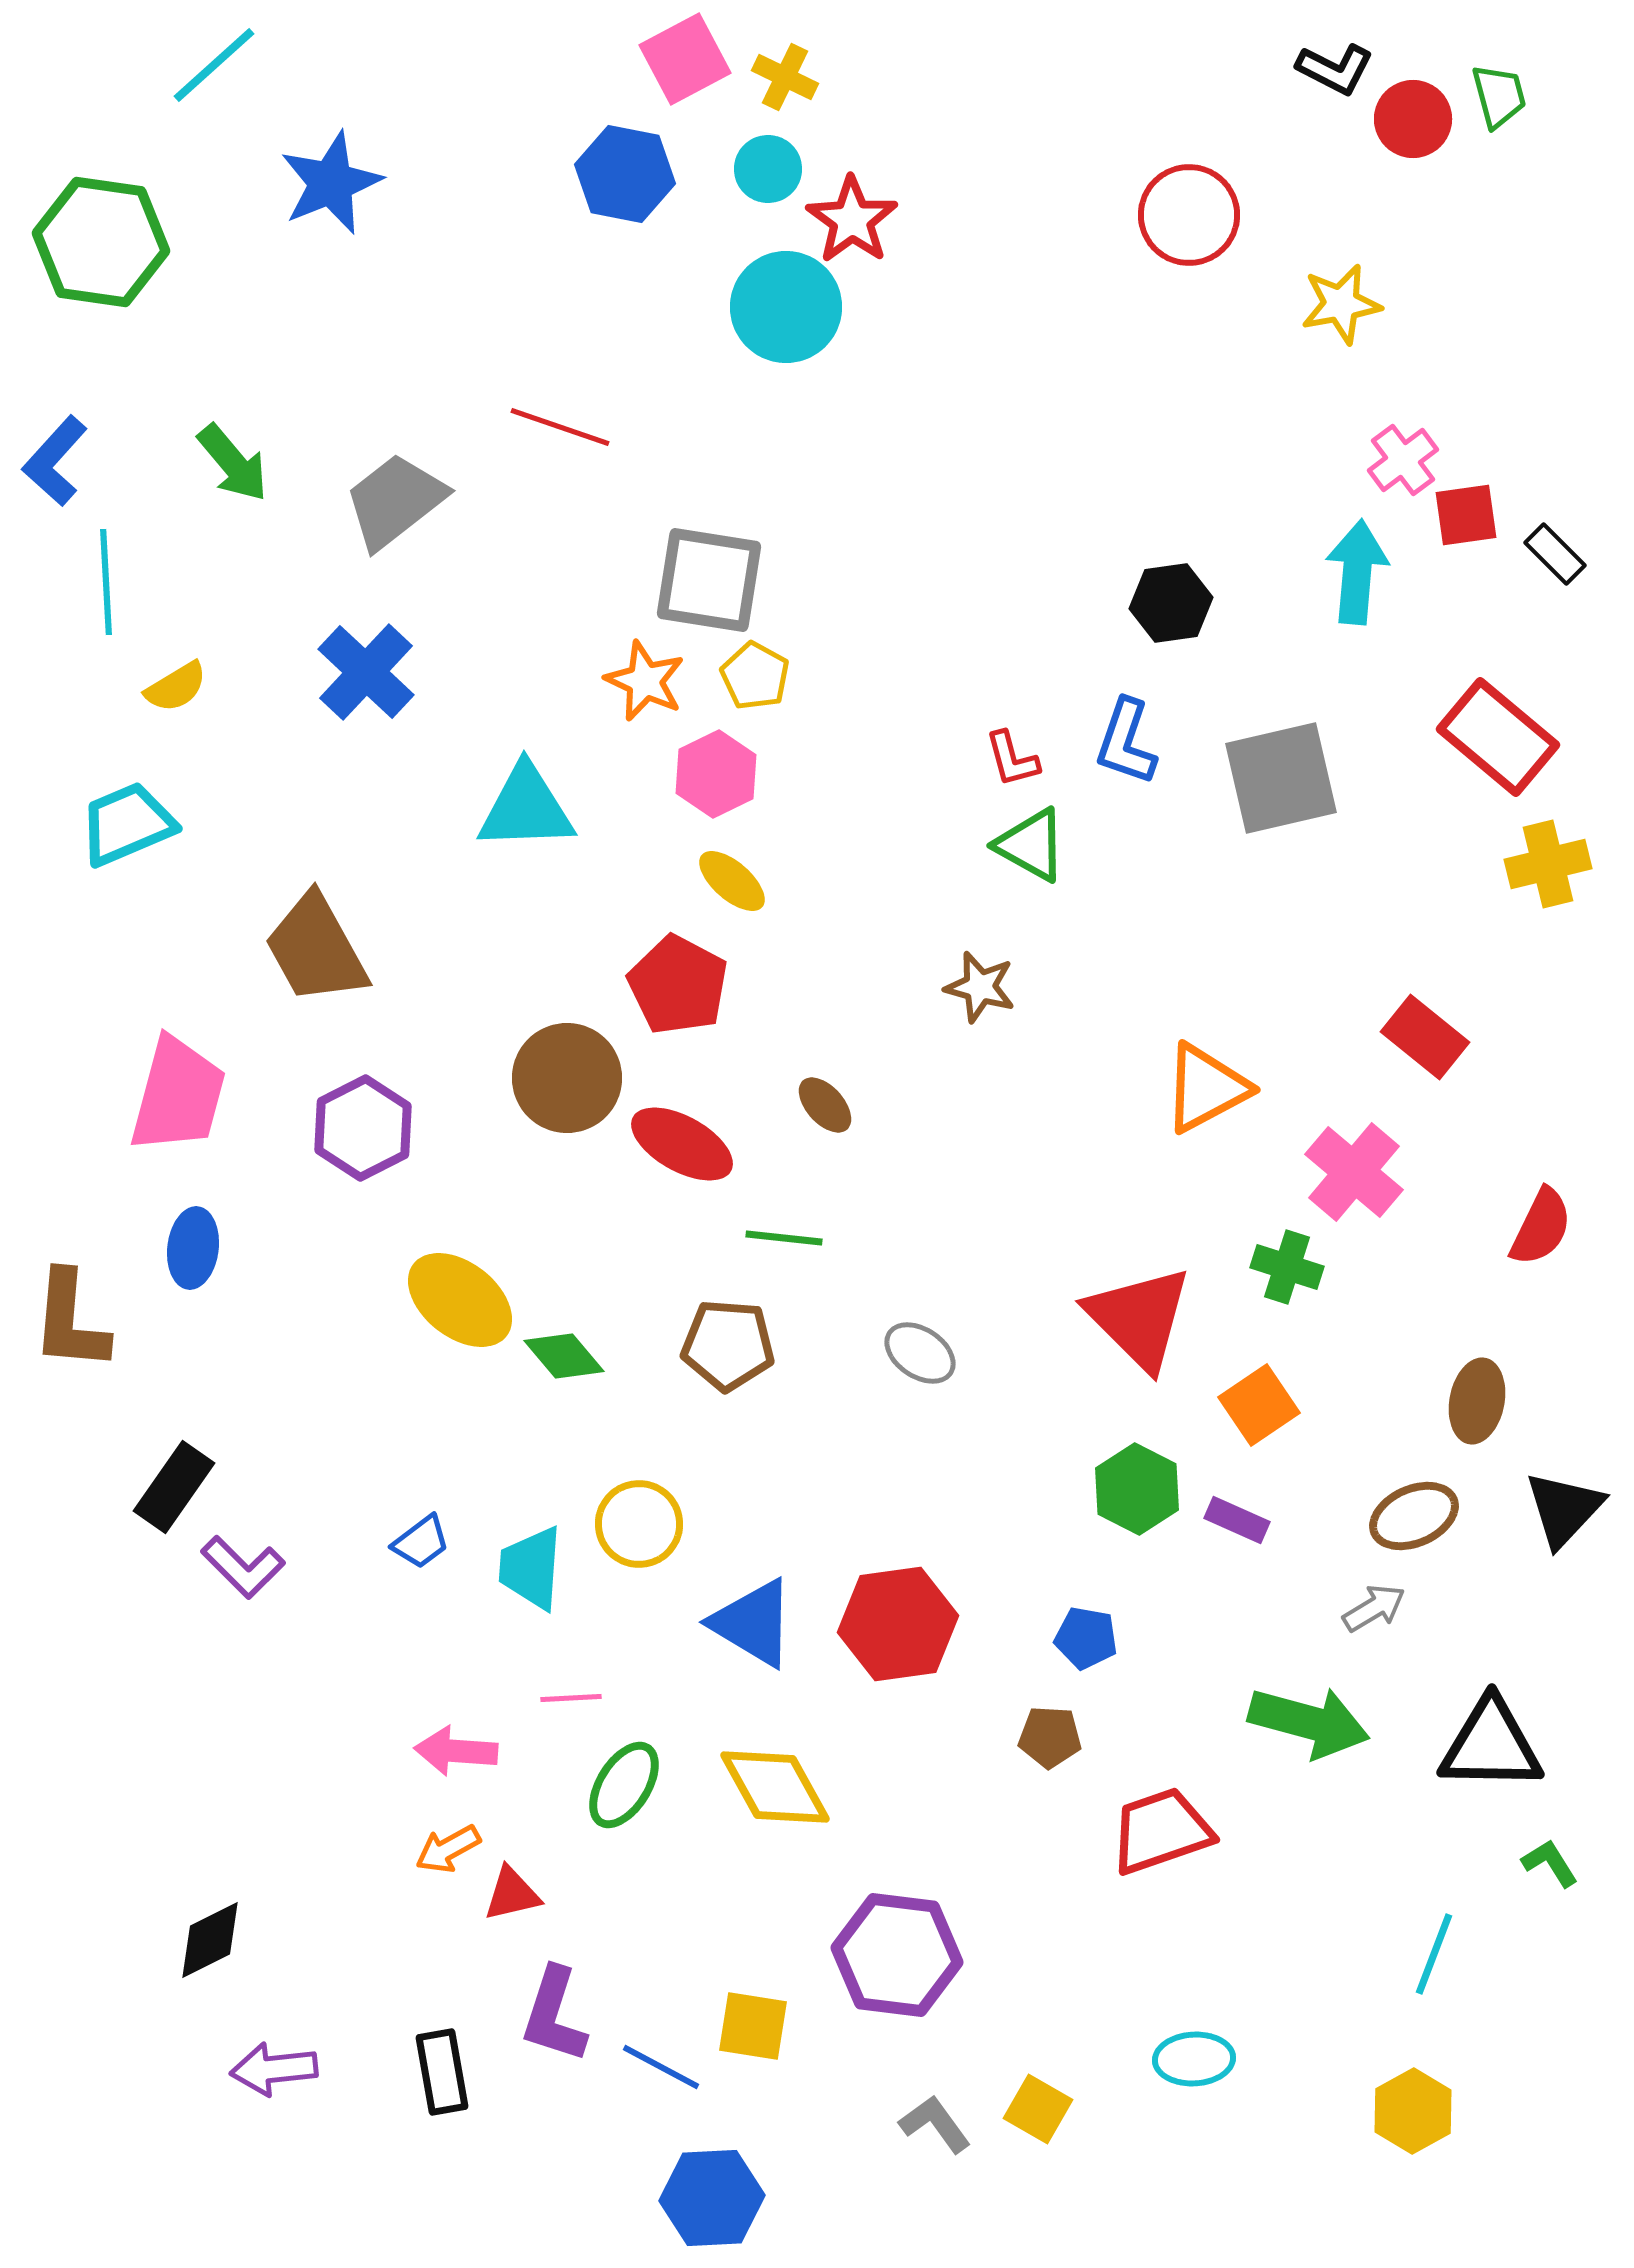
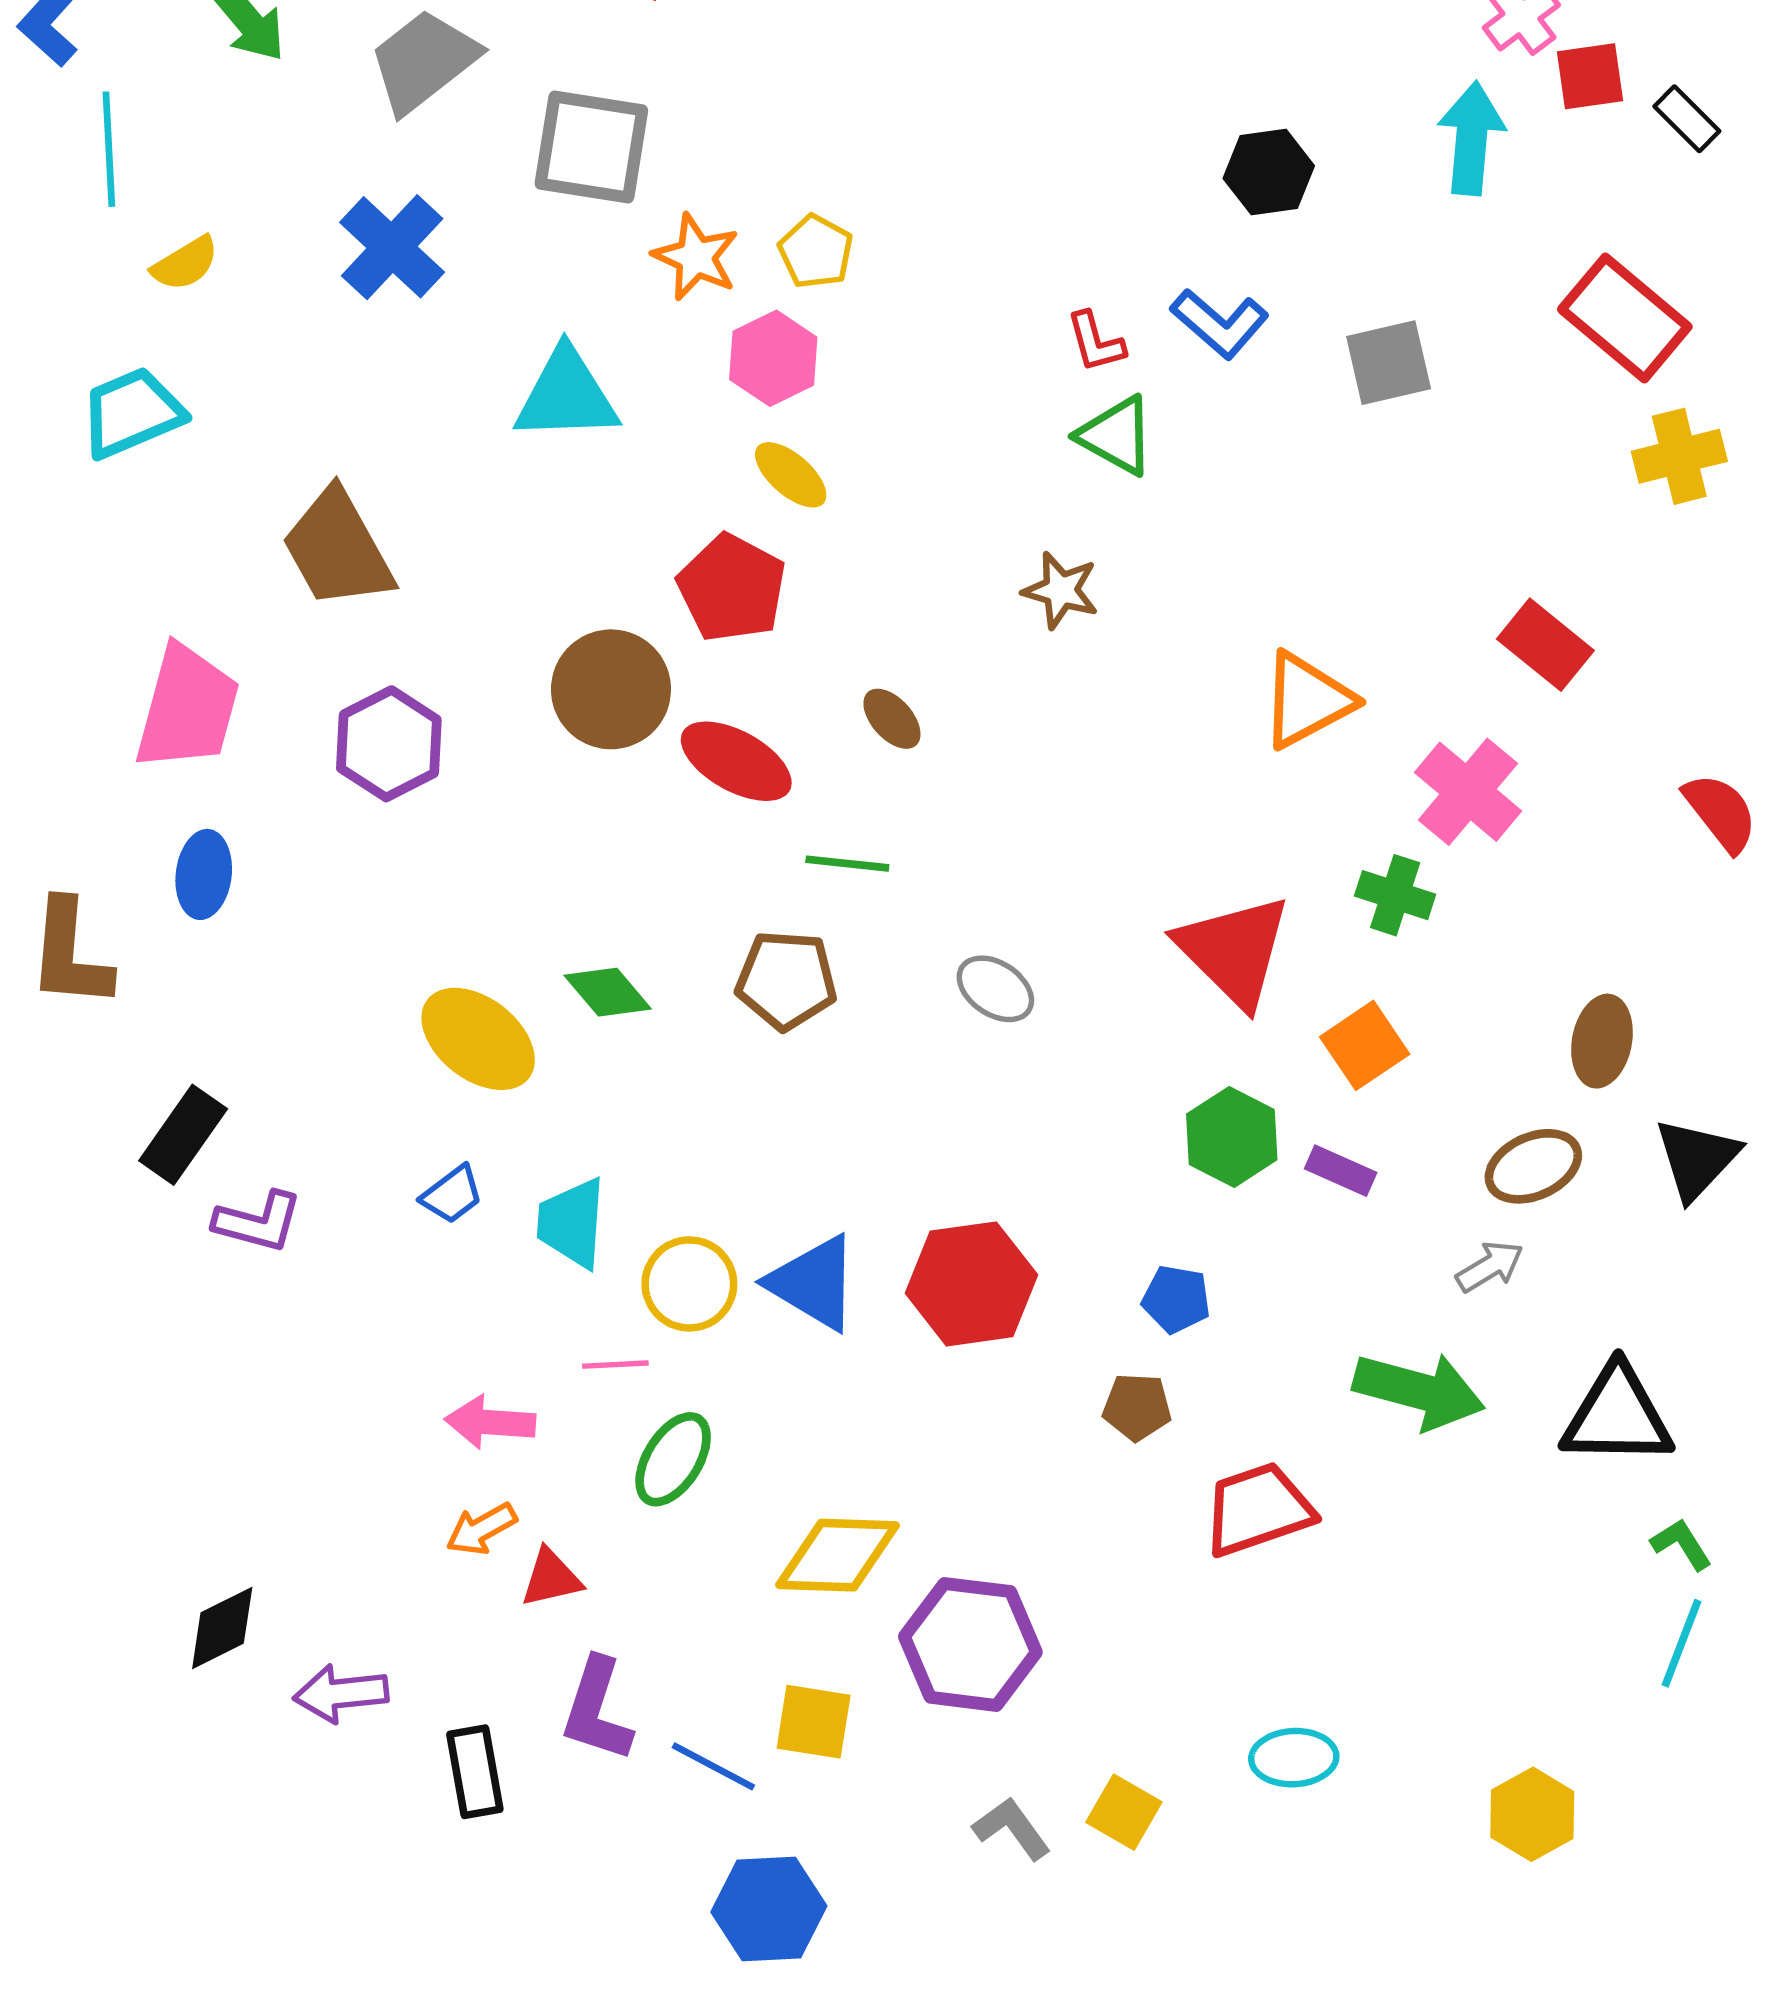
gray square: (709, 580) -> (591, 147), moved
blue L-shape: (1126, 742) -> (1220, 323), turned -68
gray square: (1281, 778) -> (1389, 363), size x0.7
red semicircle: (1541, 1227) -> (1721, 812), moved, turned -64
yellow ellipse: (460, 1300) -> (478, 1039), moved
yellow circle: (639, 1524) -> (689, 1284), moved
purple L-shape: (243, 1567) -> (258, 1222), turned -30
yellow diamond: (775, 1787) -> (838, 1555), moved, turned -59
cyan line: (1434, 1954) -> (1681, 1643), moved
purple arrow: (274, 2069) -> (341, 1693), moved

